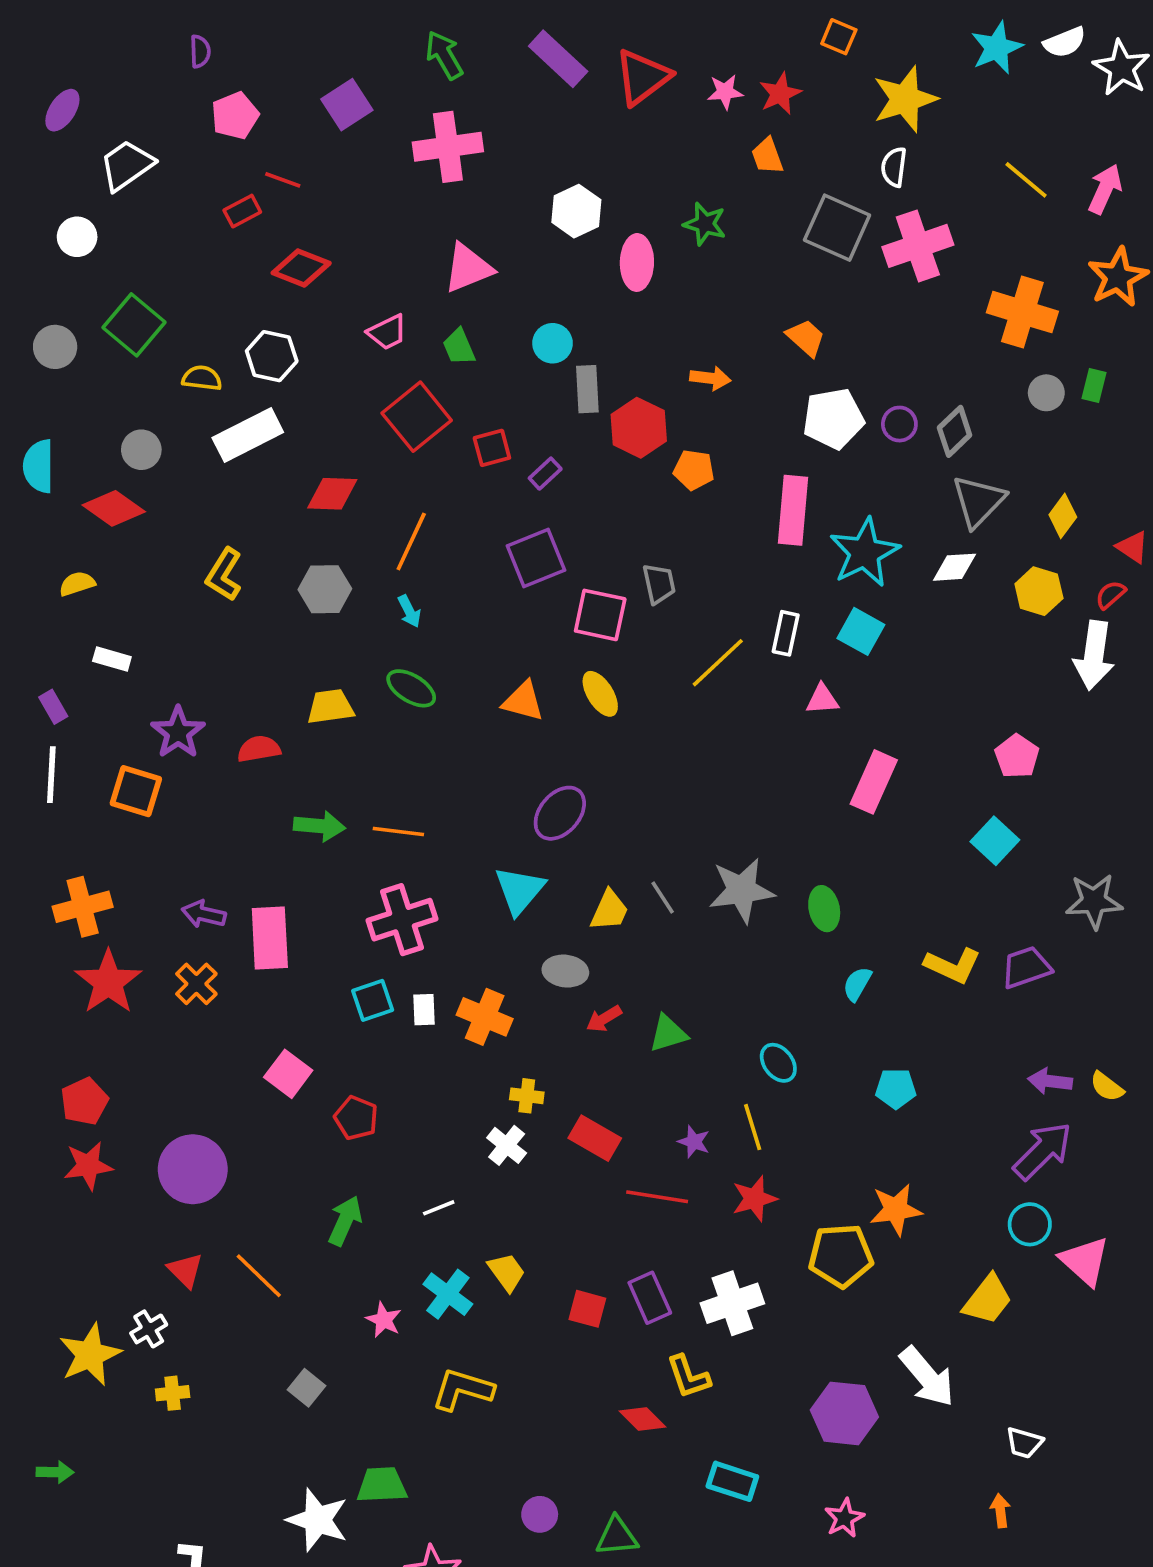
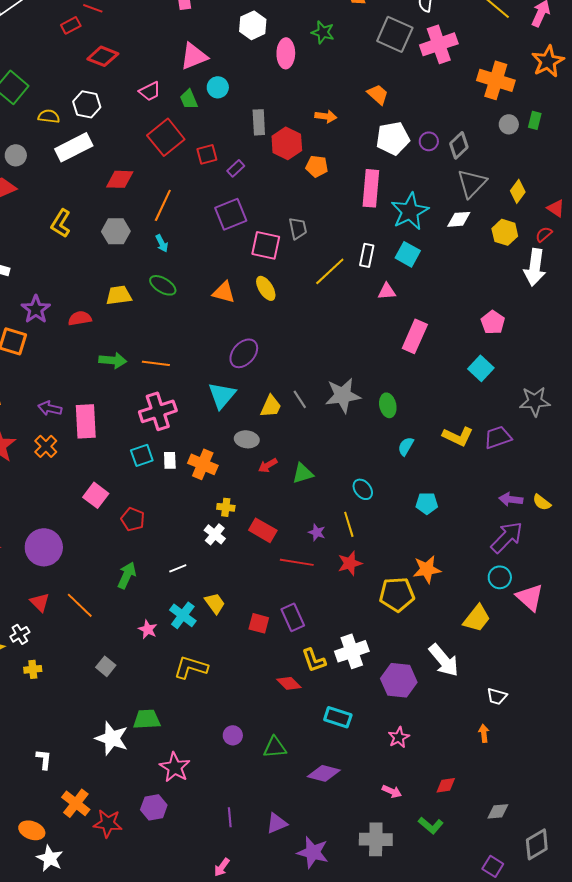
cyan circle: (553, 343) -> (218, 87), moved
white cross: (732, 1303) -> (352, 651), moved

